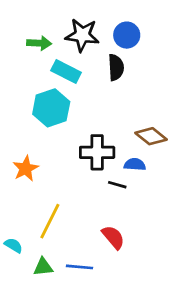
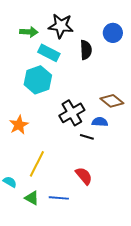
blue circle: (127, 35) -> (113, 33), moved
black cross: (97, 152) -> (72, 113), turned -30
green triangle: (43, 267) -> (32, 198), turned 35

